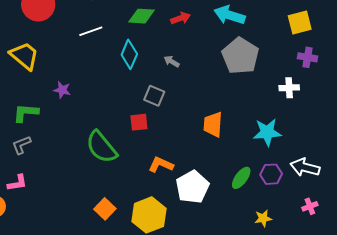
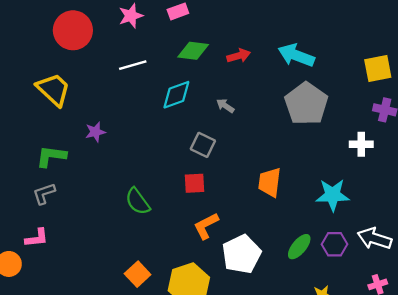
cyan diamond: (129, 54) -> (176, 95), turned 44
purple star: (62, 90) -> (95, 132), turned -30
red square: (139, 122) -> (195, 183), moved
green semicircle: (101, 147) -> (138, 201), size x0.7
orange L-shape: (161, 165) -> (206, 226), turned -55

